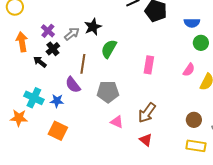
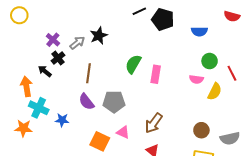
orange arrow: (22, 42) -> (26, 86), moved
green circle: (201, 43) -> (210, 61), moved
green semicircle: (109, 49) -> (133, 64), moved
pink semicircle: (189, 70) -> (196, 79), turned 64
purple semicircle: (73, 85) -> (86, 102), moved
blue star: (57, 101) -> (62, 120), moved
orange square: (58, 131) -> (100, 141), moved

